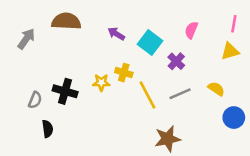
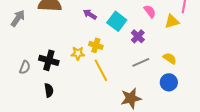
pink semicircle: (191, 30) -> (150, 11), turned 120
yellow triangle: (230, 51) -> (172, 21), moved
yellow line: (148, 95) -> (101, 70), moved
blue circle: (234, 118) -> (169, 82), moved
black semicircle: (48, 129) -> (49, 90), moved

